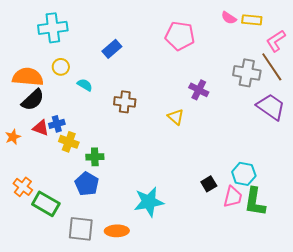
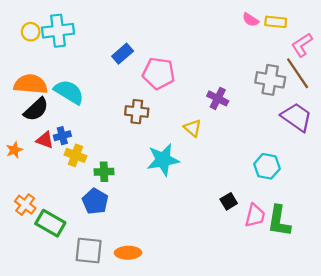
pink pentagon: (180, 36) -> (159, 73), moved
yellow circle: (61, 67) -> (31, 32), moved
cyan semicircle: (85, 85) -> (69, 92), moved, size x1.8
cyan hexagon: (244, 174) -> (267, 166), moved
cyan star: (149, 202) -> (163, 160), moved

